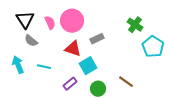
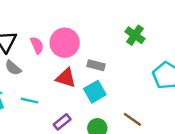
green cross: (135, 25) -> (135, 35), moved
gray rectangle: (97, 39) -> (96, 65), turned 40
cyan square: (88, 66) -> (95, 92), moved

